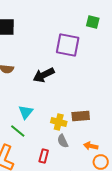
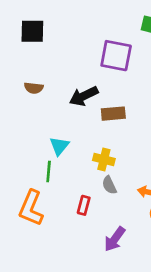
brown rectangle: (81, 116) -> (113, 114), moved
green line: (18, 131) -> (49, 172), turned 56

